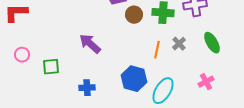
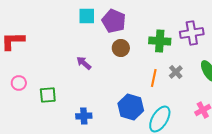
brown circle: (134, 15) -> (121, 48), moved
purple arrow: (90, 44) -> (84, 63), moved, size x0.7

